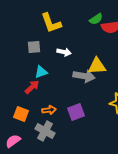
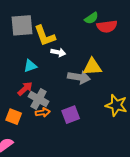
yellow L-shape: (51, 23) -> (45, 36), moved
gray square: (34, 47) -> (22, 25), moved, size x1.6
cyan triangle: (41, 72) -> (30, 66), moved
gray cross: (45, 131) -> (39, 99), moved

